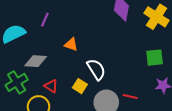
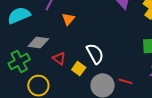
orange triangle: (71, 44) -> (68, 19), moved, turned 48
red triangle: (51, 86) -> (59, 58), moved

